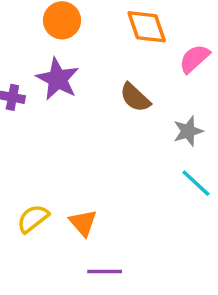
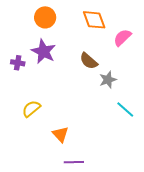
gray star: (188, 131) -> (108, 80), moved
yellow semicircle: (33, 219) -> (31, 109), moved

